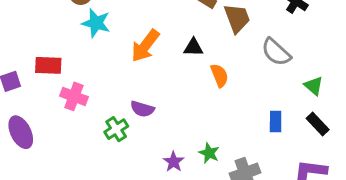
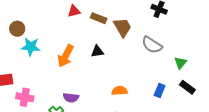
orange semicircle: (219, 75) -> (119, 91), moved, turned -63
green triangle: (314, 86) -> (180, 63), turned 40
blue rectangle: (276, 122) -> (160, 90), turned 32

